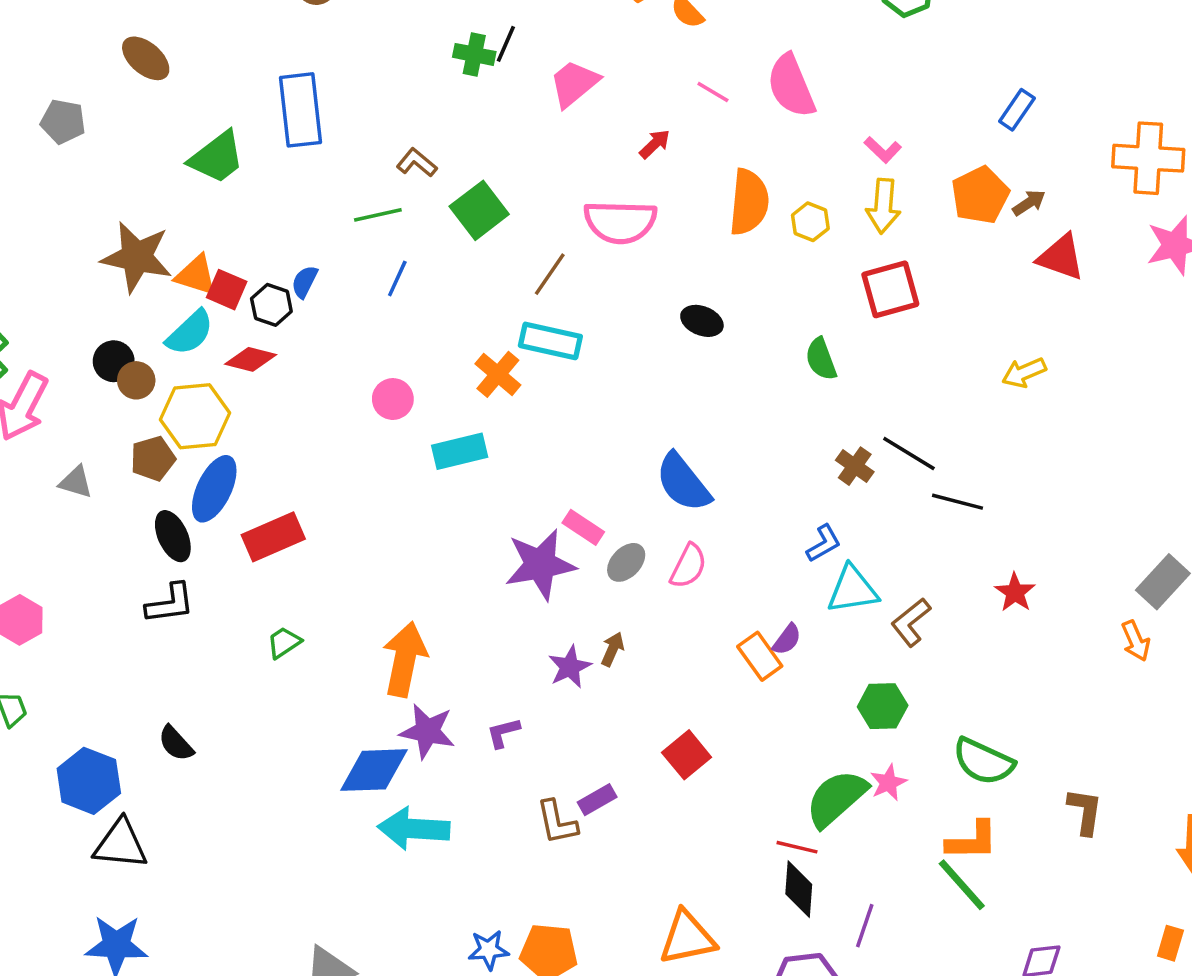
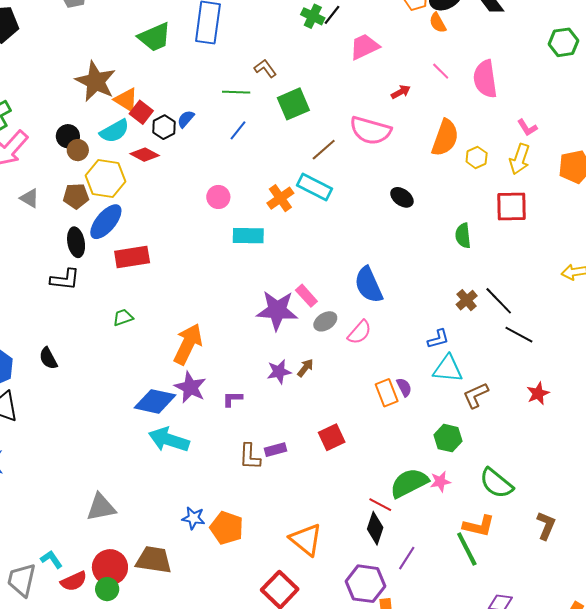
purple semicircle: (787, 639) -> (404, 387), turned -78
orange triangle: (687, 938) -> (306, 540), turned 36

